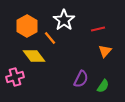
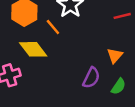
red line: (98, 29) -> (122, 16), moved
orange triangle: (105, 51) -> (115, 55), moved

